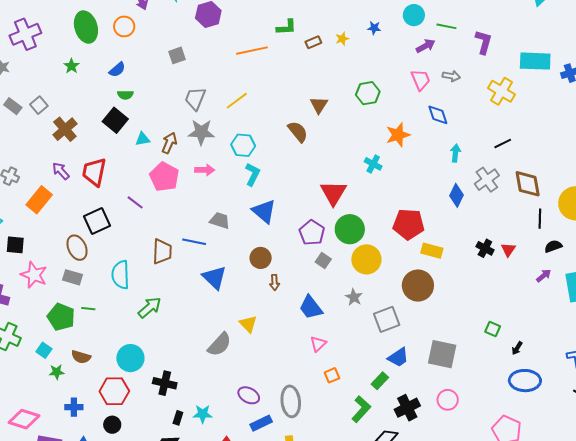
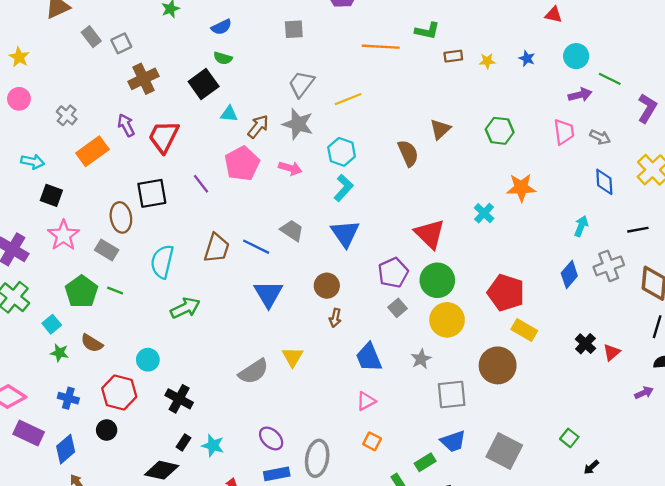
blue diamond: (438, 115) -> (604, 182), moved
red triangle: (333, 193) -> (430, 234), turned -32
cyan circle: (130, 358) -> (148, 360), size x0.7
orange square: (332, 375) -> (372, 441), turned 35

